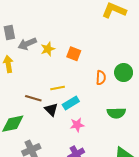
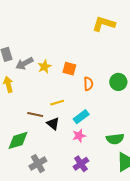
orange semicircle: (101, 78) -> (88, 84), moved
cyan rectangle: (71, 103) -> (81, 117), moved
green semicircle: (116, 113) -> (115, 139), moved

